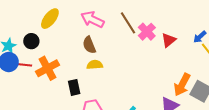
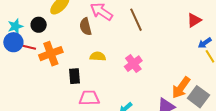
pink cross: (147, 32) -> (133, 64), moved
red triangle: (169, 40) -> (194, 20), moved
brown semicircle: (89, 45) -> (86, 27), moved

